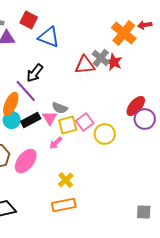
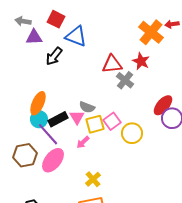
gray cross: (101, 58) -> (125, 80), moved
black arrow: (35, 73) -> (54, 56), moved
purple line: (26, 91) -> (48, 134), moved

